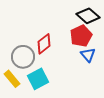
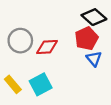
red diamond: (44, 44) -> (47, 47), turned 35
gray circle: (23, 57) -> (20, 41), moved

